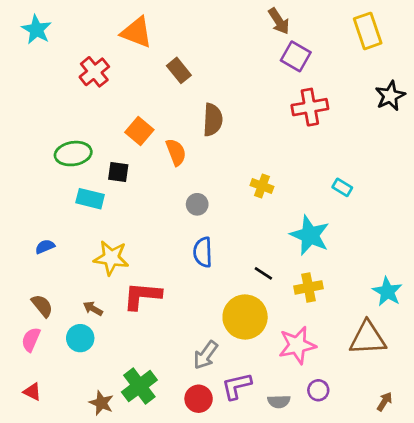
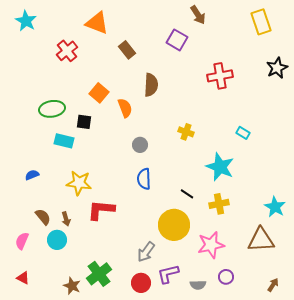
purple square: (296, 56) -> (177, 40), moved
brown semicircle: (42, 306) -> (43, 217), moved
brown arrow: (93, 309) -> (66, 219), turned -136

